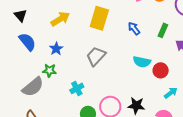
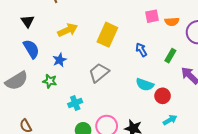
gray semicircle: (33, 87) -> (17, 81), moved

